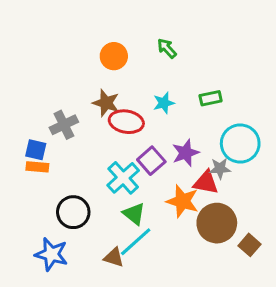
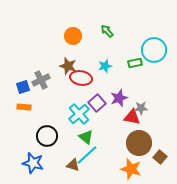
cyan circle: (240, 144) -> (154, 50), moved
blue square: (36, 150) -> (23, 87), moved, turned -32
orange star: (182, 201) -> (131, 169), moved

